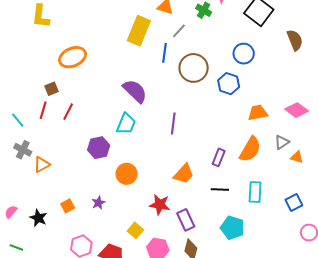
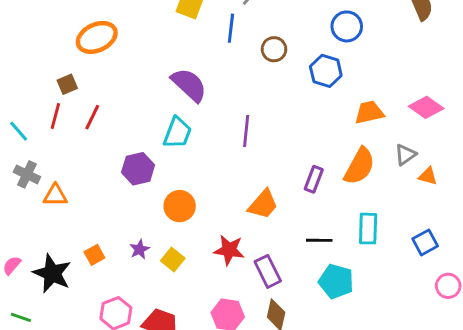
brown circle: (194, 68) -> (274, 49), size x0.6
orange triangle: (42, 165) -> (55, 195), turned 30
black line: (220, 189) -> (319, 240), moved
black star: (38, 218) -> (52, 273), size x1.5
yellow square: (135, 230) -> (173, 260), moved

